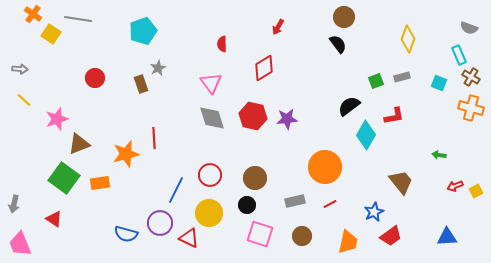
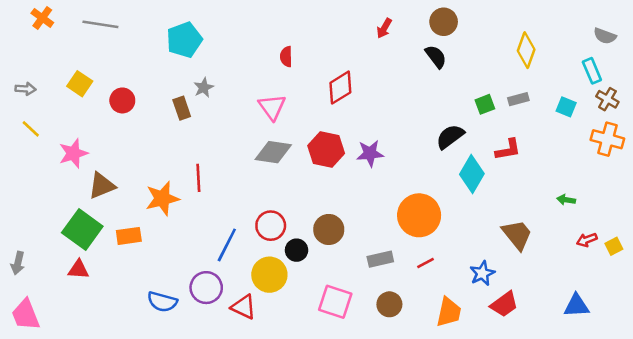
red arrow: (278, 27) -> (384, 28), moved
yellow square: (51, 34) -> (80, 84), moved
gray diamond: (212, 118) -> (273, 152), turned -64
black circle: (247, 205) -> (297, 250), moved
red triangle: (54, 219) -> (78, 269), moved, turned -30

